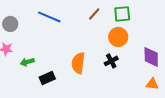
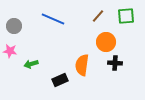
orange circle: (118, 37) -> (106, 42), moved
black cross: (111, 61) -> (115, 63), turned 32
black rectangle: (47, 78) -> (60, 80), moved

